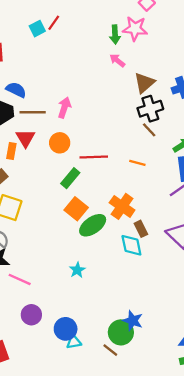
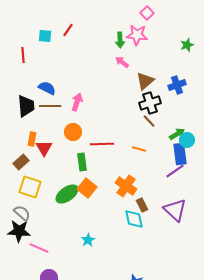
cyan square: (37, 29) -> (45, 36), moved, turned 32
blue semicircle: (16, 90) -> (47, 88), moved
red triangle: (25, 138) -> (44, 148), moved
green rectangle: (70, 178) -> (82, 162), turned -48
green ellipse: (93, 225) -> (67, 194), moved

